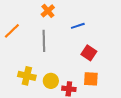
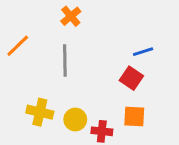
blue line: (78, 26) -> (143, 52), moved

